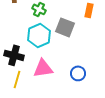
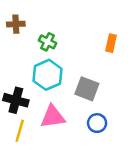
gray square: (65, 27) -> (87, 89), moved

